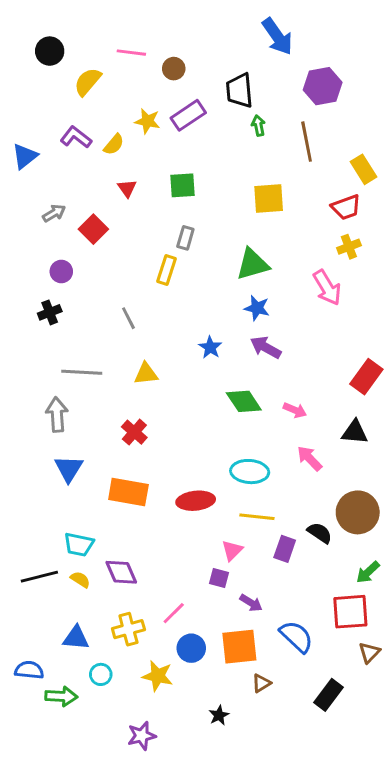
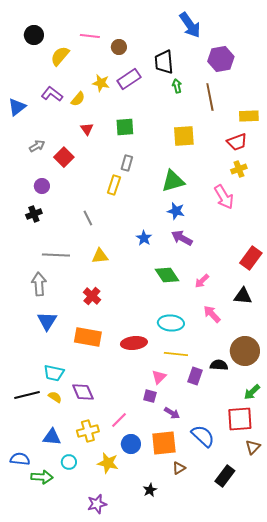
yellow rectangle: (364, 169) -> (249, 116), turned -60
pink arrow: (295, 410) -> (202, 281), turned 112
black semicircle: (320, 533) -> (219, 365), turned -30

